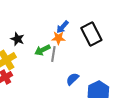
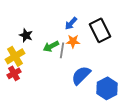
orange star: (58, 38) -> (73, 41), moved
blue semicircle: (72, 79) -> (81, 75), size x1.5

